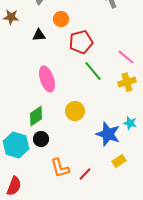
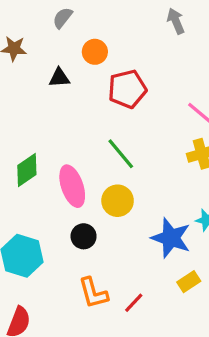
green line: (93, 71) -> (121, 154), moved
pink ellipse: (47, 79) -> (72, 186), moved
green diamond: (36, 116) -> (27, 170), moved
black circle: (41, 139) -> (84, 236), moved

